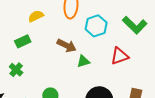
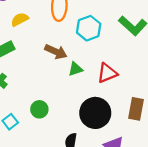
red triangle: (120, 56) -> (107, 73), moved

